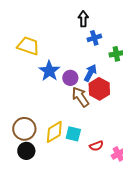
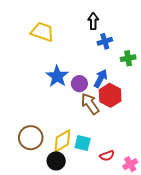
yellow trapezoid: (28, 46) -> (42, 32), moved
black circle: (26, 151) -> (56, 161), moved

